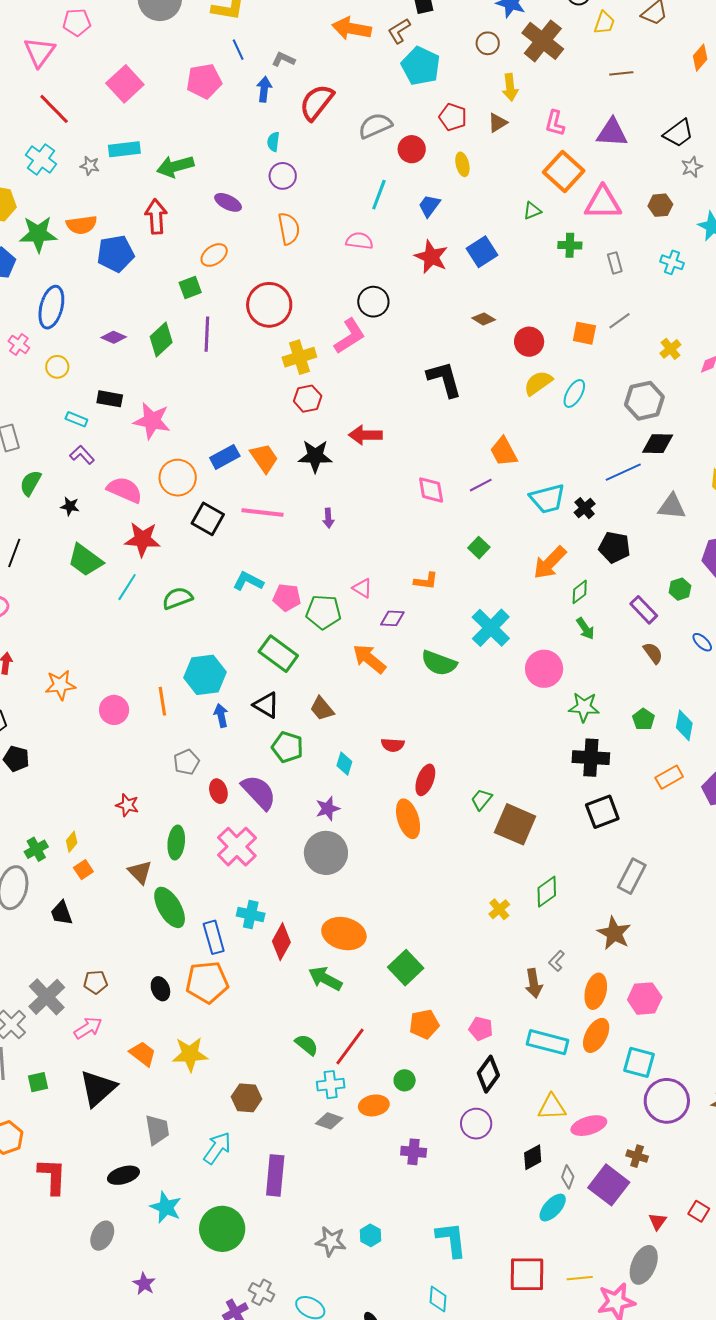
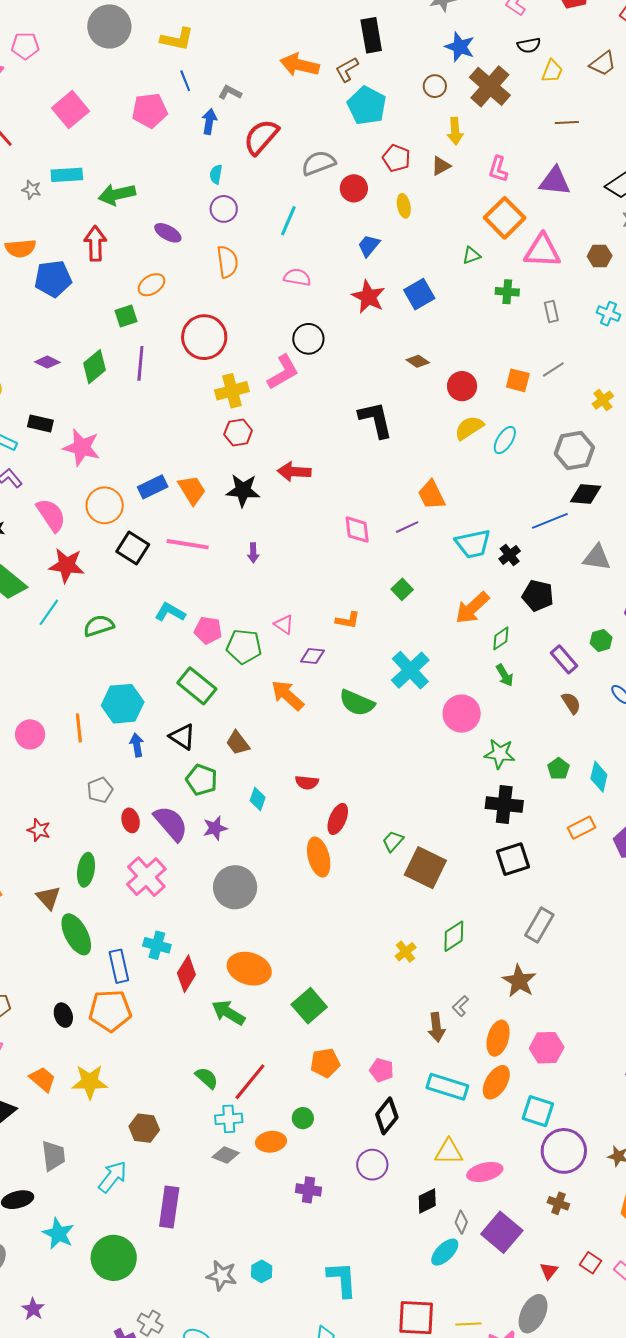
cyan line: (379, 195) -> (288, 221), moved
pink semicircle: (125, 490) -> (51, 515), turned 30
purple star: (328, 809) -> (215, 828), moved
brown cross: (637, 1156) -> (558, 1203), moved

